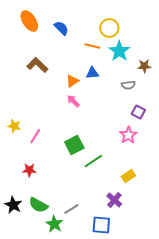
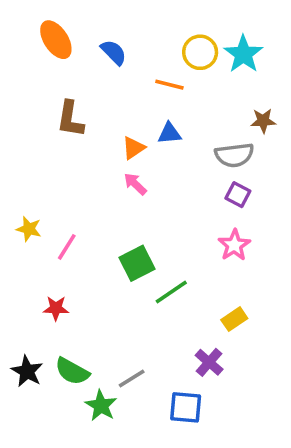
cyan star: (119, 51) -> (243, 54), moved
brown L-shape: (37, 65) -> (70, 119), turned -125
gray semicircle: (128, 85) -> (234, 155), size x1.5
purple square: (138, 112) -> (238, 195), moved

